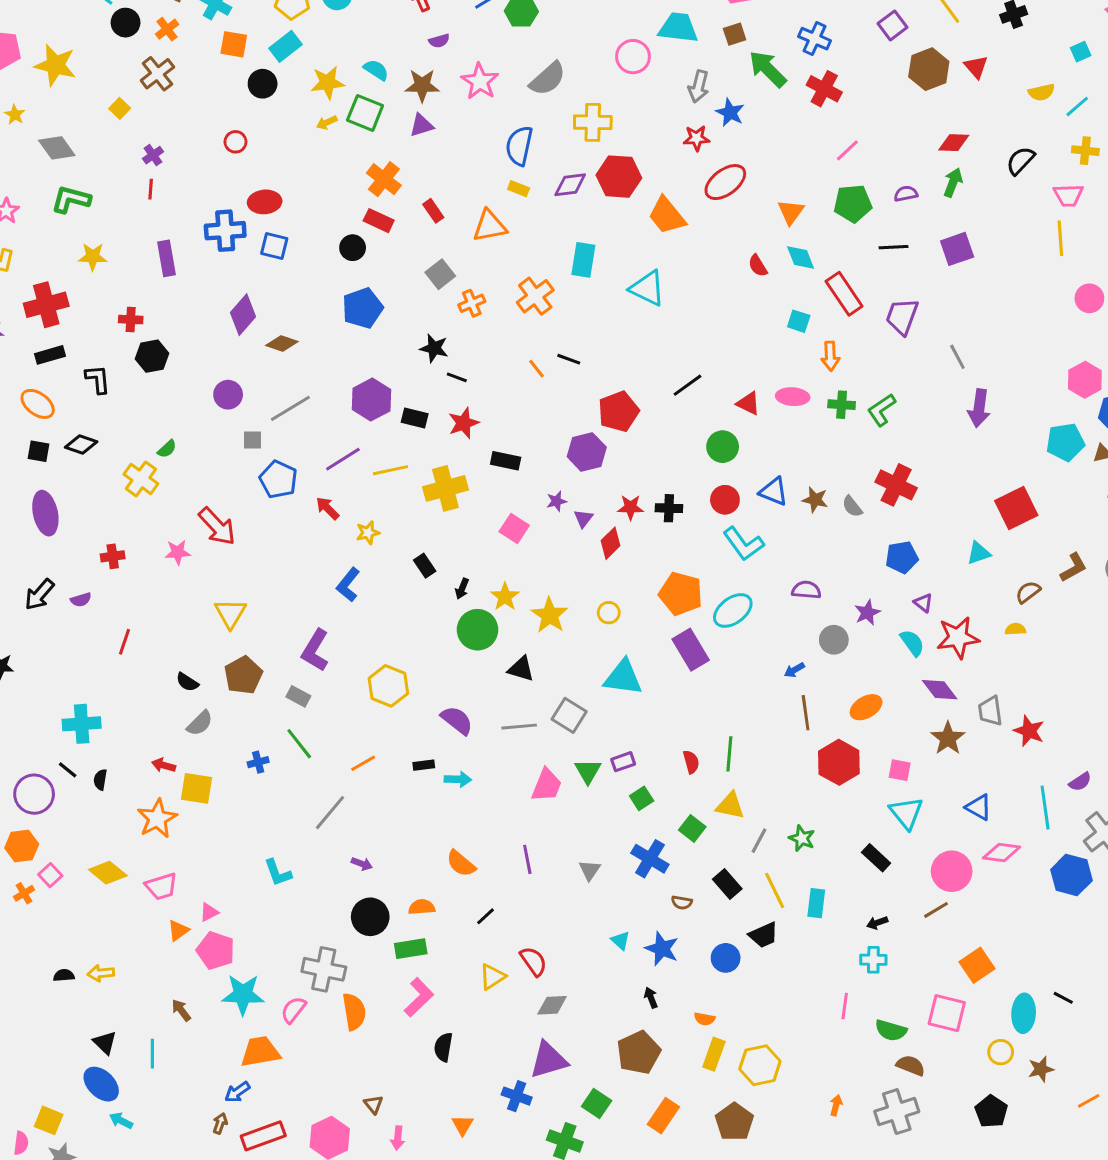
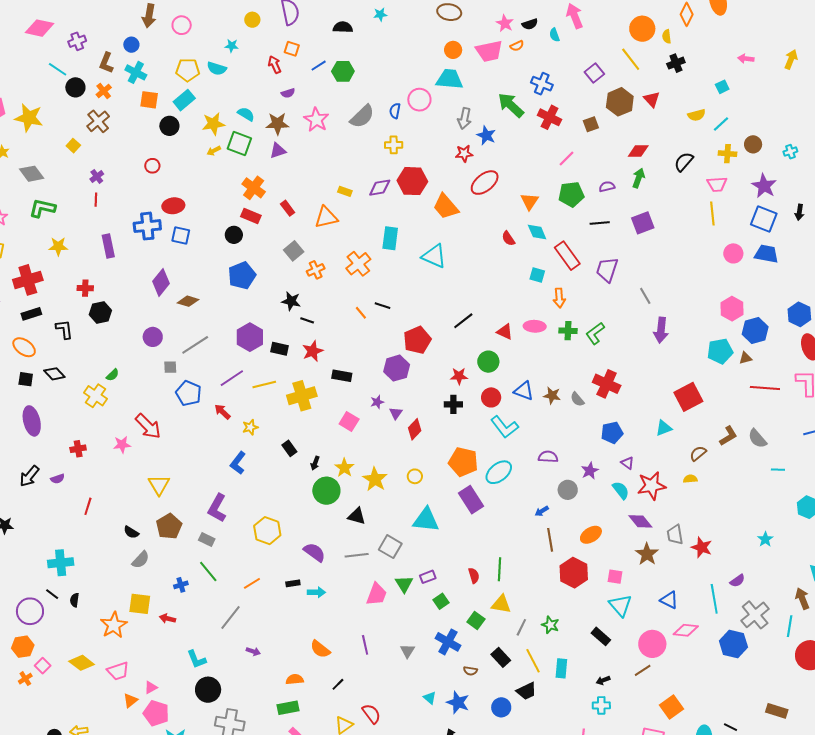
brown square: (735, 34) -> (591, 124), moved
yellow cross: (593, 122) -> (394, 145), size x0.7
blue semicircle: (519, 146) -> (395, 111), moved, size x0.6
black diamond: (81, 445) -> (54, 374), turned 30
red star: (631, 507) -> (459, 376), moved
red arrow: (164, 765) -> (168, 619), moved
black circle: (370, 917) -> (208, 690), moved

